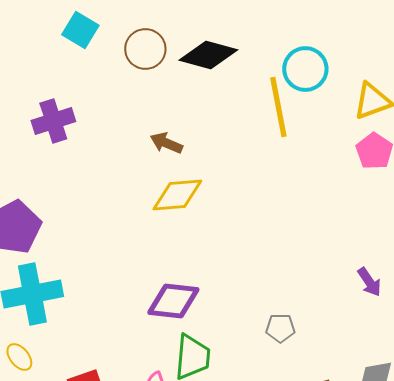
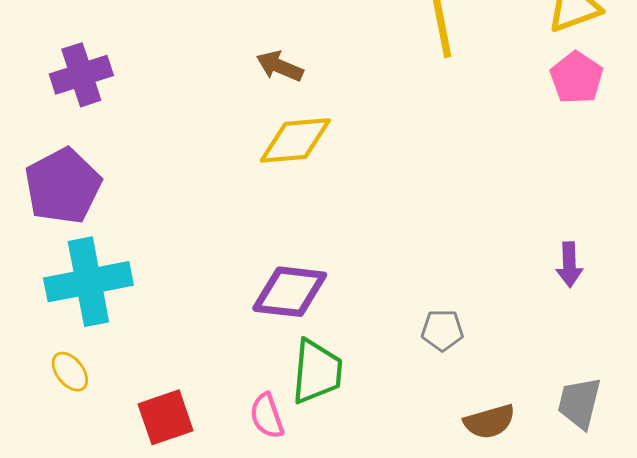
purple cross: (53, 121) -> (81, 75), moved
purple arrow: (369, 282) -> (569, 265), turned 32

